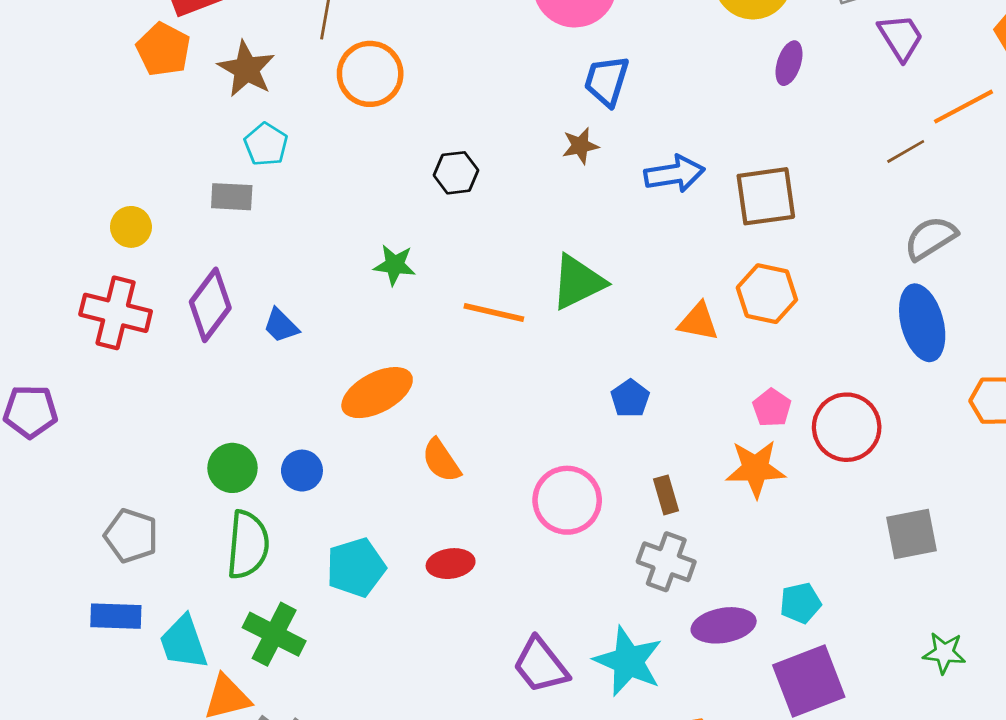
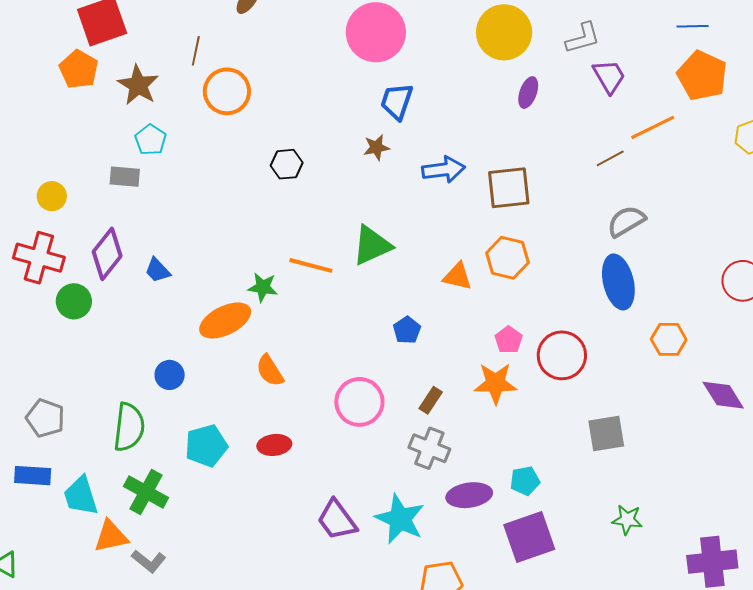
green star: (395, 265) -> (263, 287), moved
green circle: (232, 468) -> (74, 301), moved
brown rectangle: (666, 495) -> (431, 400), turned 48

